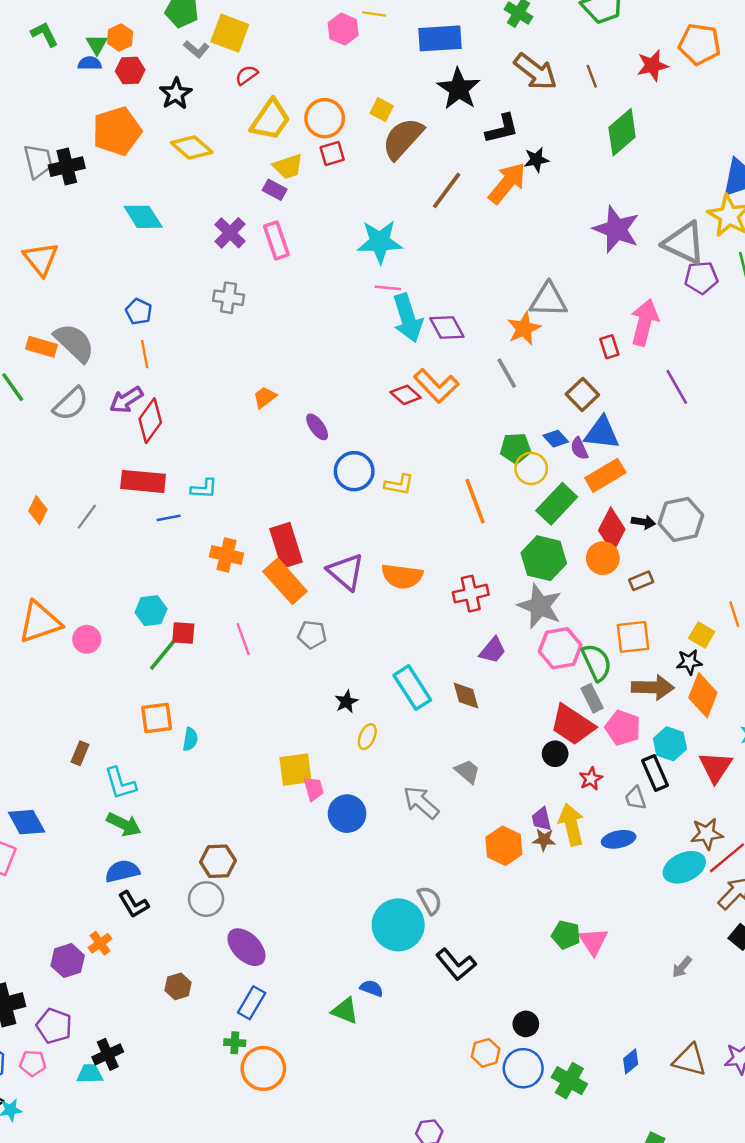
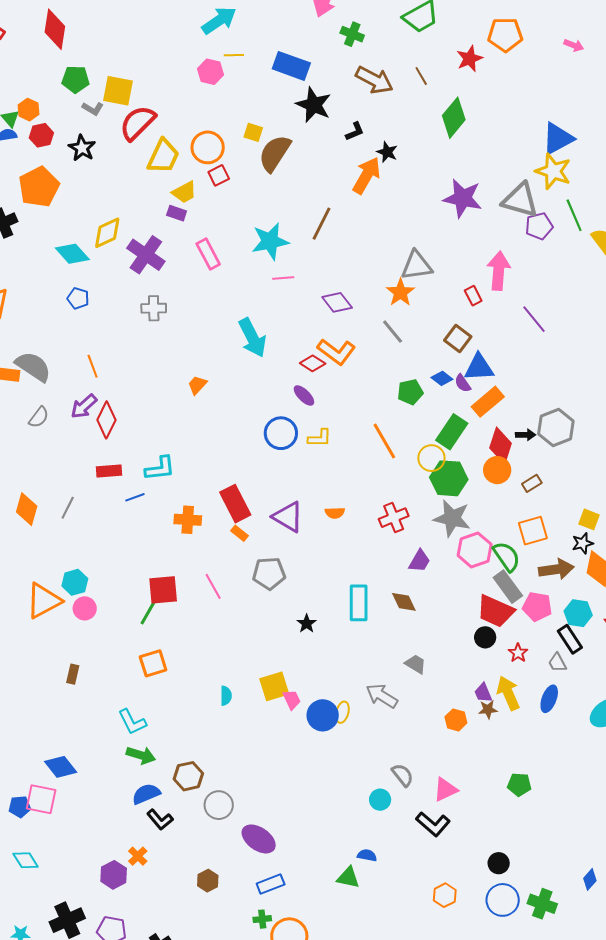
blue rectangle: (440, 38) -> (291, 66), turned 33
red semicircle: (247, 75) -> (138, 123), size x2.0
black L-shape: (502, 129) -> (355, 131), size x0.7
yellow diamond: (192, 148) -> (107, 233), moved, turned -56
black star: (536, 160) -> (387, 152), turned -30
brown line: (447, 190) -> (322, 224), moved
purple cross: (230, 233) -> (146, 255), size x1.4
pink rectangle: (276, 240) -> (208, 254), moved
blue pentagon: (139, 312) -> (78, 298), moved
cyan arrow: (408, 318) -> (252, 338), moved
gray semicircle: (71, 404) -> (39, 417), size x0.7
purple ellipse: (317, 427) -> (304, 395), moved
yellow circle: (531, 468) -> (431, 458), moved
red rectangle: (143, 481) -> (109, 471), size x0.7
cyan L-shape: (204, 489) -> (160, 468), size x1.4
orange diamond: (38, 510) -> (27, 509), size x1.4
orange semicircle: (402, 576) -> (335, 513), size x0.6
orange rectangle: (285, 581) -> (239, 533), size x0.5
cyan hexagon: (151, 611) -> (75, 582), moved
red square: (183, 633) -> (163, 590), size x1.5
gray pentagon: (312, 635) -> (269, 573), size x1.4
cyan rectangle: (412, 688) -> (359, 603), turned 42
gray rectangle: (592, 698) -> (508, 587), size x1.4
yellow ellipse: (367, 737) -> (342, 712), moved
cyan semicircle: (190, 739) -> (226, 696), moved
brown rectangle: (80, 753) -> (73, 674), moved
blue ellipse: (619, 839) -> (549, 699), turned -48
orange hexagon: (504, 846) -> (456, 720), size x0.7
brown hexagon: (218, 861) -> (188, 776), moved
cyan circle: (398, 925) -> (380, 800), size x0.5
pink triangle: (593, 941) -> (445, 790), moved, turned 48
blue rectangle: (252, 1003) -> (271, 884), turned 48
orange hexagon: (486, 1053) -> (445, 895), moved

